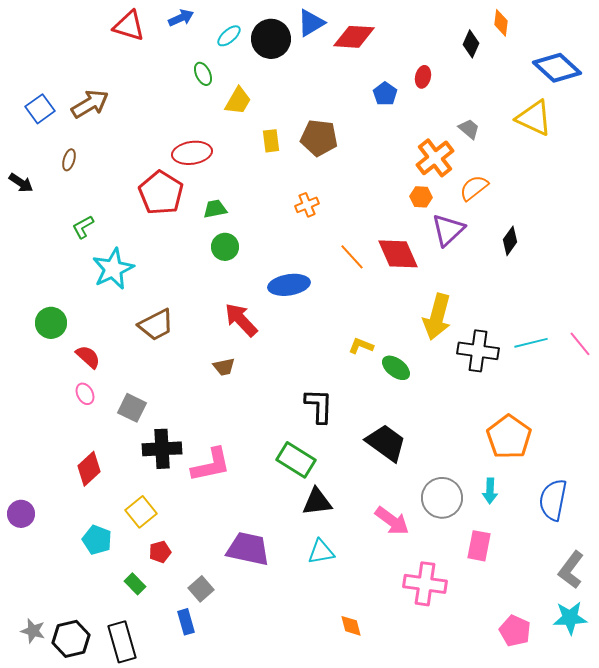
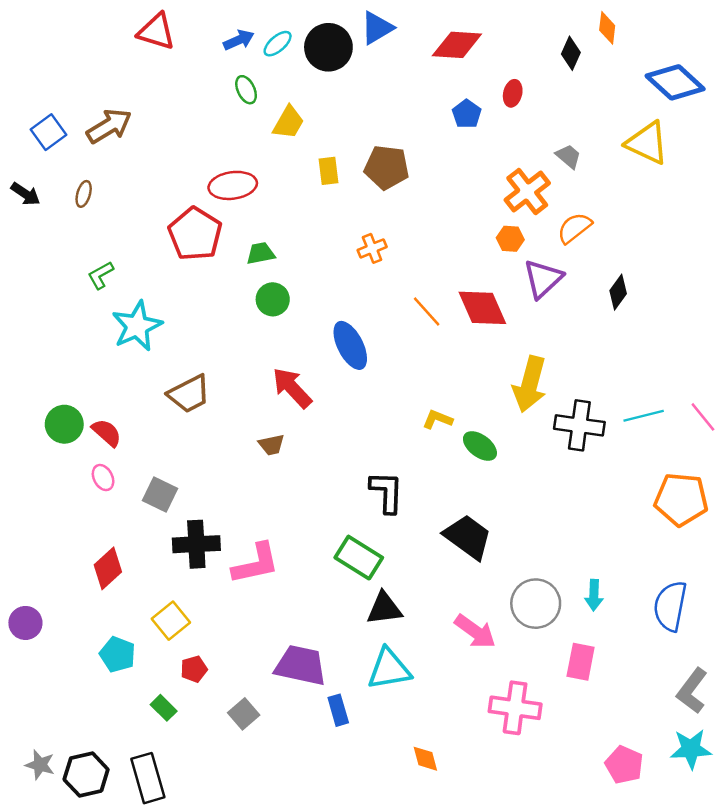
blue arrow: (181, 18) -> (239, 40), moved
red diamond: (354, 37) -> (457, 45), moved
black arrow: (21, 183) -> (25, 194), moved
blue ellipse: (289, 285) -> (350, 345), turned 72
green circle: (51, 323) -> (64, 424), moved
orange pentagon: (509, 437) -> (681, 499), moved, turned -30
cyan triangle: (321, 552) -> (389, 669), size x1.4
blue rectangle: (186, 622) -> (338, 710), moved

